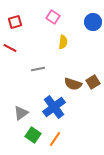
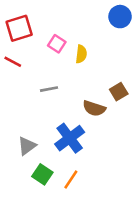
pink square: (53, 17) -> (57, 44), moved
red square: (15, 22) -> (19, 28), size x1.5
blue circle: (93, 22) -> (120, 17), moved
brown square: (93, 82) -> (119, 92), moved

